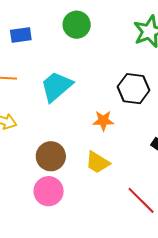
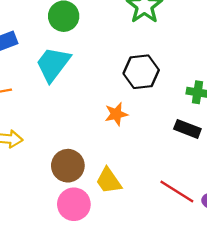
cyan trapezoid: (56, 86) -> (53, 64), moved
yellow trapezoid: (98, 162) -> (109, 181), moved, turned 36

